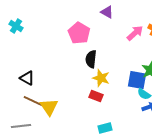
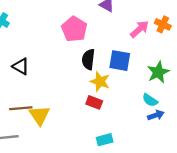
black triangle: (27, 78) -> (21, 66), moved
blue square: (137, 80) -> (120, 61), moved
brown line: (33, 101) -> (21, 108), turned -30

